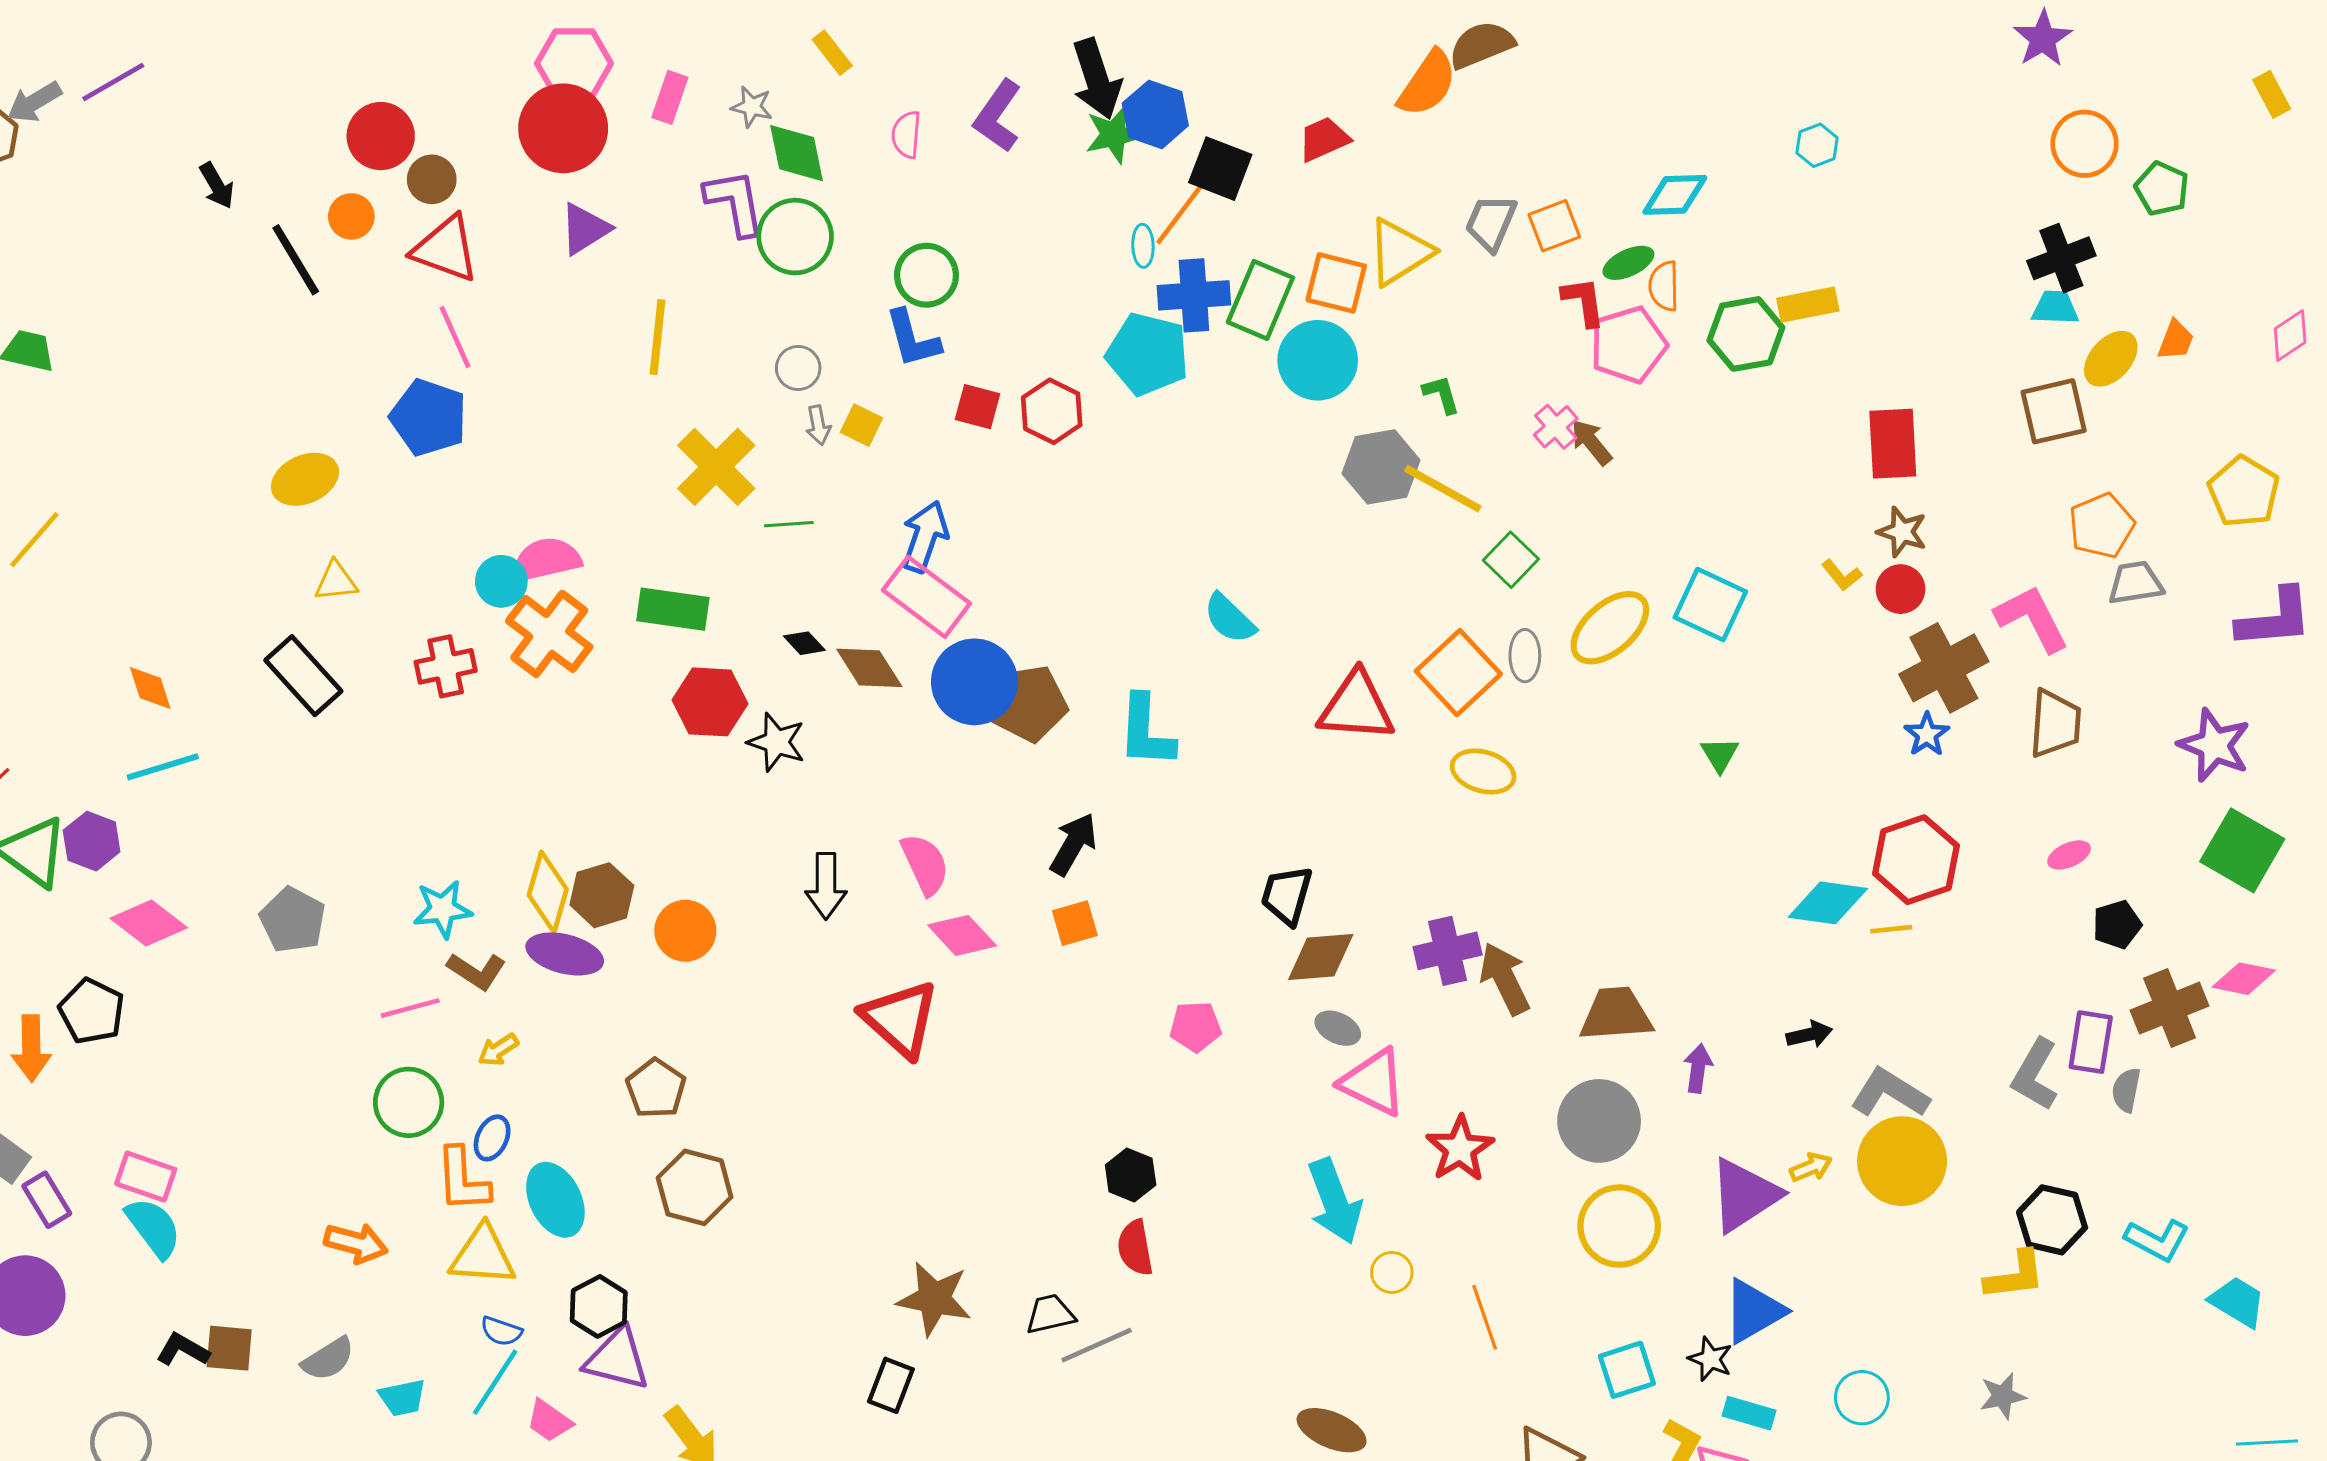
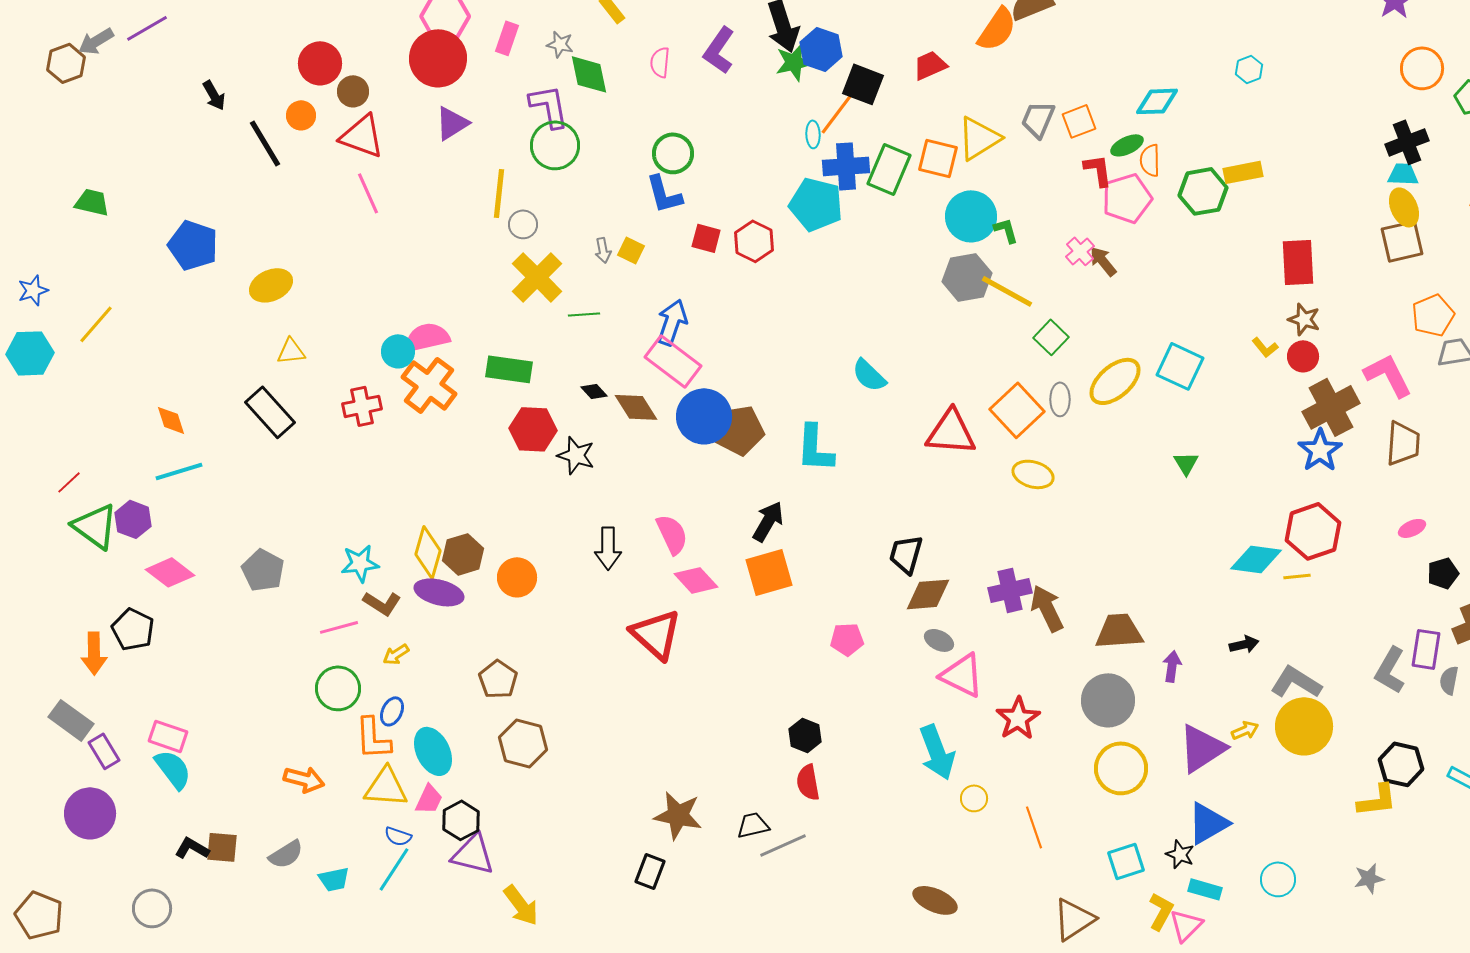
green circle: (795, 237) -> (555, 145), moved
yellow ellipse: (2111, 359) -> (1404, 207), moved, turned -66
cyan circle: (1318, 360) -> (971, 216), moved
gray circle: (798, 368) -> (523, 224), moved
blue pentagon: (429, 417) -> (193, 245), moved
blue star: (1927, 734) -> (1320, 450), size x1.5
orange square: (1075, 923) -> (769, 572), size x1.6
pink trapezoid: (549, 1421) -> (429, 799), moved, turned -100

